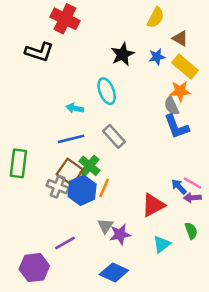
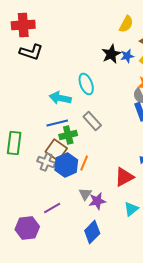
red cross: (65, 19) -> (23, 25), moved, turned -30
black star: (123, 54) -> (111, 54), moved
cyan arrow: (75, 108) -> (60, 98), size x1.5
green cross: (89, 166) -> (68, 135), moved, turned 36
blue diamond: (114, 272) -> (92, 232), turned -70

